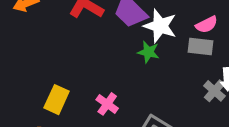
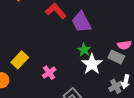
white star: (160, 26) -> (92, 64), moved

